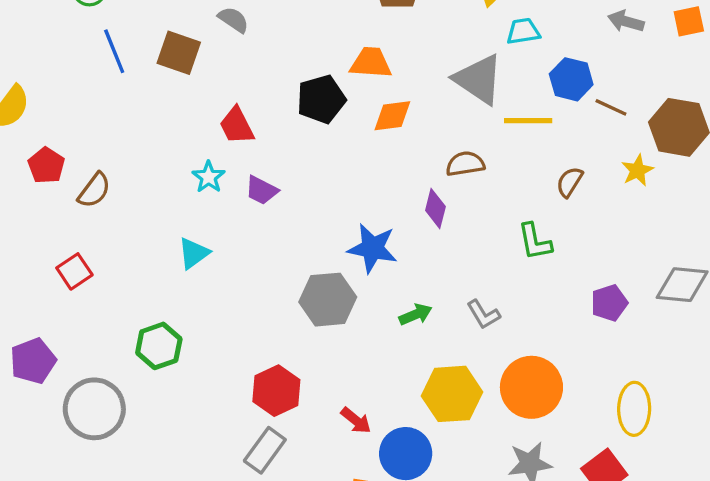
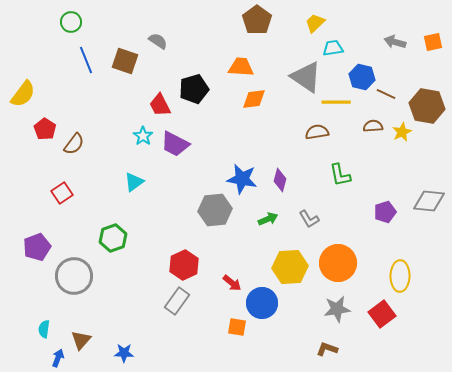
black pentagon: (321, 99) -> (194, 89), moved
brown semicircle: (465, 164) -> (317, 132), moved
brown semicircle: (570, 182) -> (373, 126), moved, turned 54
purple trapezoid: (262, 190) -> (175, 144), size x1.4
purple diamond: (435, 208) -> (280, 180), moved

